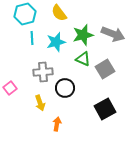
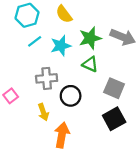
cyan line: (32, 38) -> (35, 41), turned 56
gray square: (105, 69) -> (114, 88), moved, turned -36
orange arrow: (57, 124) -> (62, 135), size x1.6

